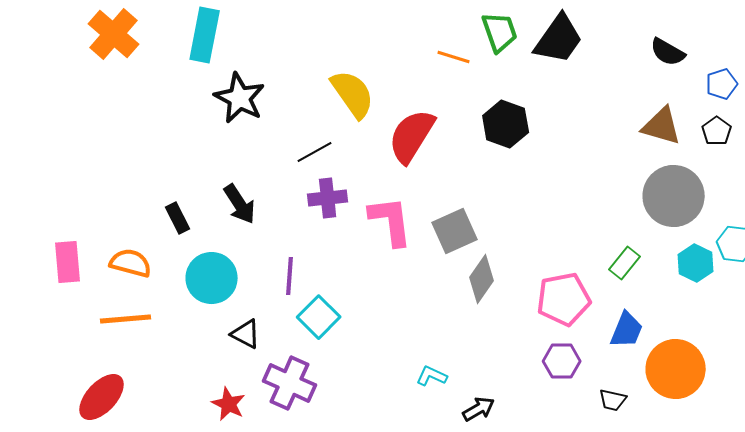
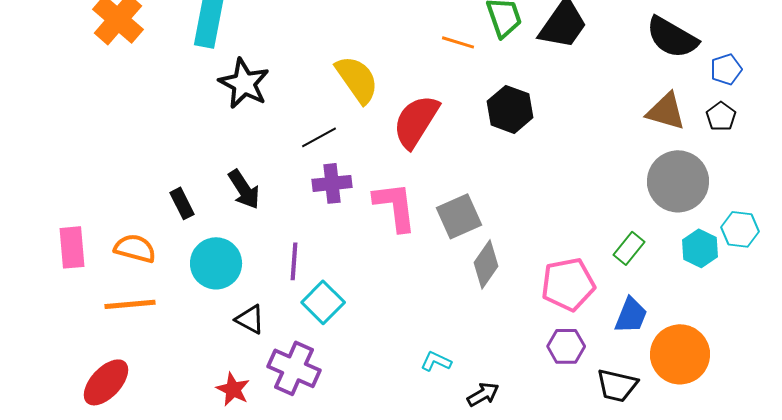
black semicircle: (668, 52) -> (672, 37), size x1.5
black trapezoid: (613, 400) -> (617, 385), size x1.5

